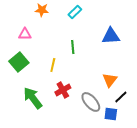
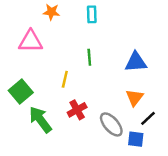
cyan rectangle: (75, 12) -> (92, 14), turned -48
pink triangle: (25, 34) -> (31, 41), size x1.5
blue triangle: (111, 36) -> (136, 62), moved
green square: (19, 62) -> (21, 91), moved

